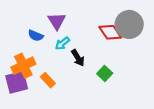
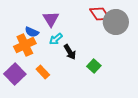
red diamond: (110, 32) -> (100, 14), moved
orange cross: (23, 66) -> (25, 45), moved
purple square: (17, 82) -> (15, 74), turned -30

